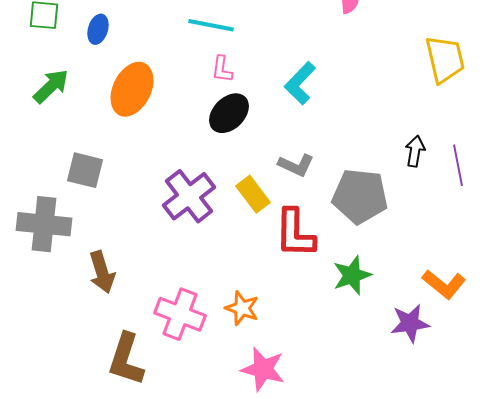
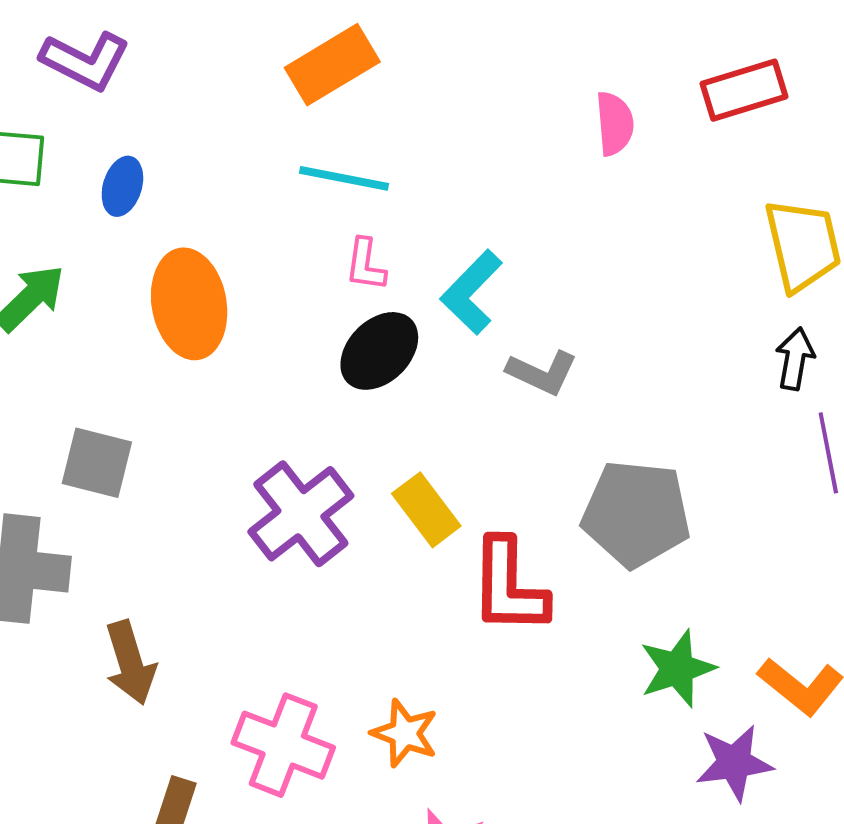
cyan L-shape: (300, 83) -> (471, 292), moved
orange ellipse: (132, 89) -> (189, 304), turned -36
black arrow: (415, 151) -> (795, 359), moved
gray L-shape: (296, 165) -> (542, 373), moved
green star: (352, 275) -> (677, 669), moved

